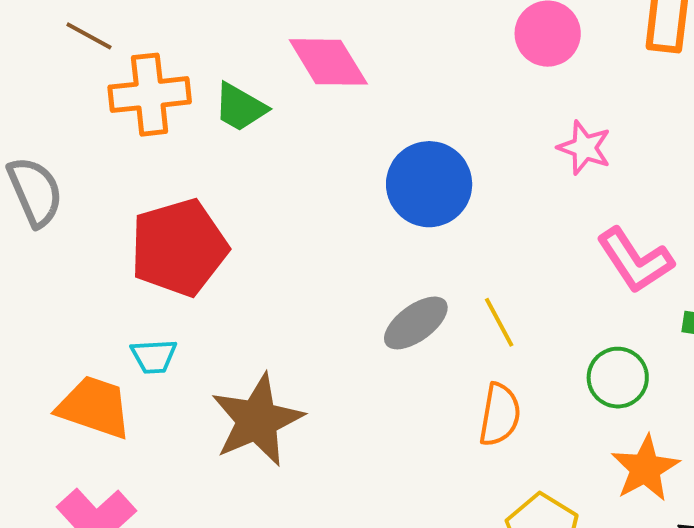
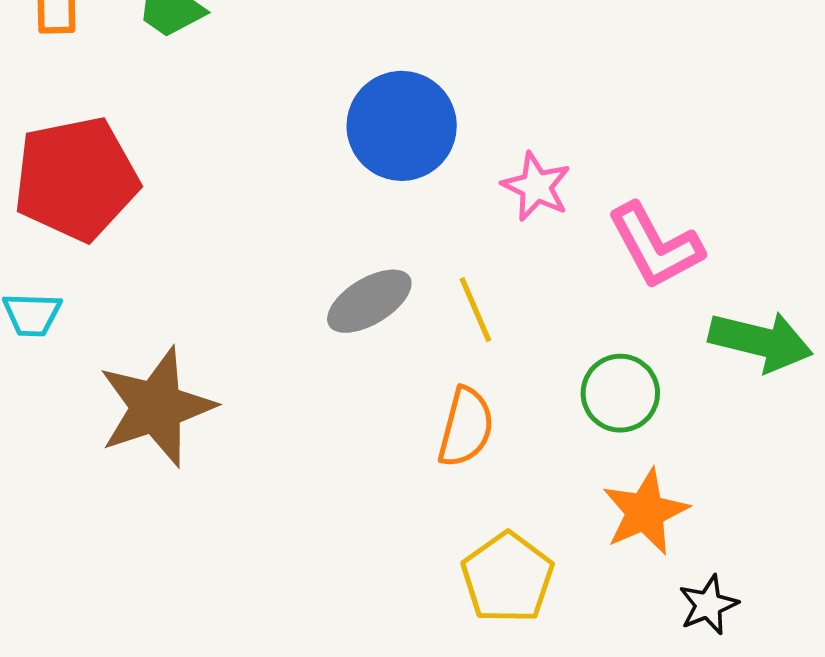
pink star: (584, 148) -> (536, 187), moved

